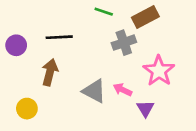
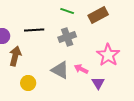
gray cross: (124, 43) -> (67, 37), moved
brown arrow: (50, 72) -> (15, 56), moved
yellow circle: (27, 109) -> (28, 83), moved

